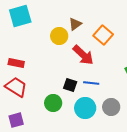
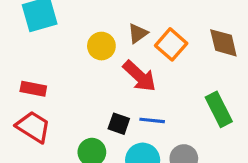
brown triangle: (75, 24) -> (138, 33), moved

